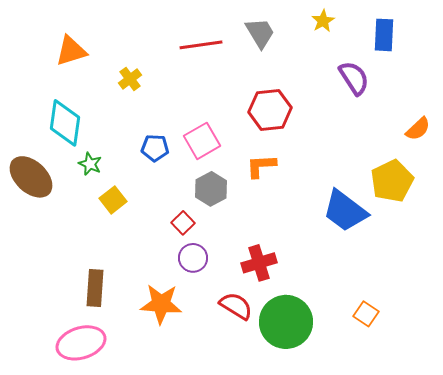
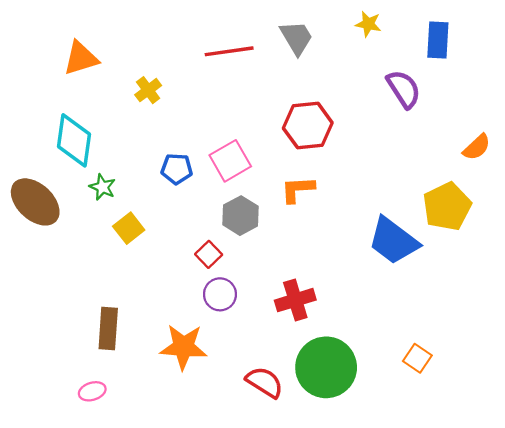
yellow star: (323, 21) -> (368, 24), turned -30
red semicircle: (236, 306) -> (264, 382), moved
pink ellipse: (81, 343) -> (92, 391), size x0.5

